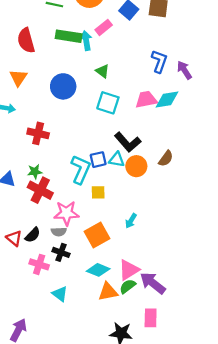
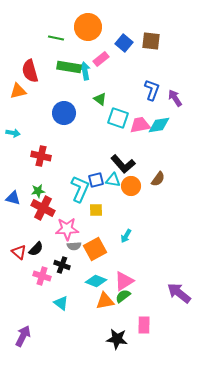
orange triangle: (18, 78) -> (18, 91), moved, turned 42
cyan square: (108, 103) -> (118, 118), moved
gray semicircle: (59, 232) -> (74, 246), moved
purple arrow: (153, 283) -> (179, 293), moved

